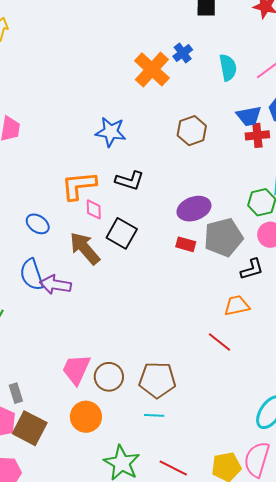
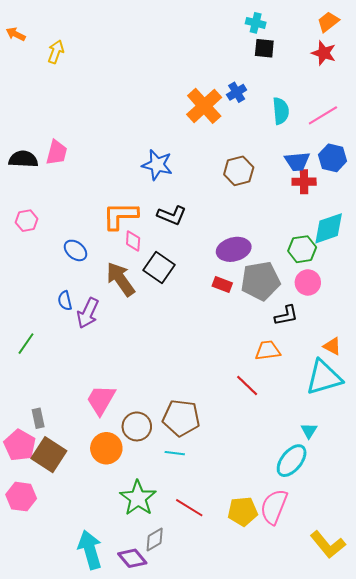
blue semicircle: (32, 275) -> (65, 301), size x0.6
purple arrow: (56, 285) -> (88, 313), turned -80
brown circle: (109, 377) -> (137, 426), moved

